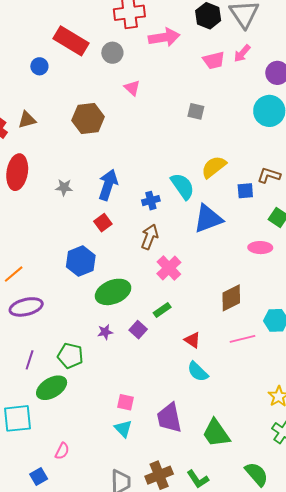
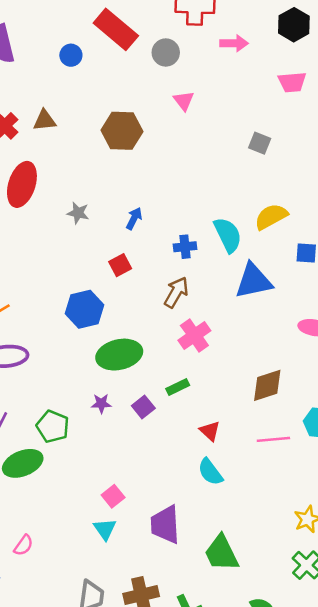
pink arrow: (164, 37) -> (234, 43), size x0.7
blue arrow: (108, 185) -> (134, 218), size x0.6
pink square: (125, 402) -> (113, 496), turned 30

